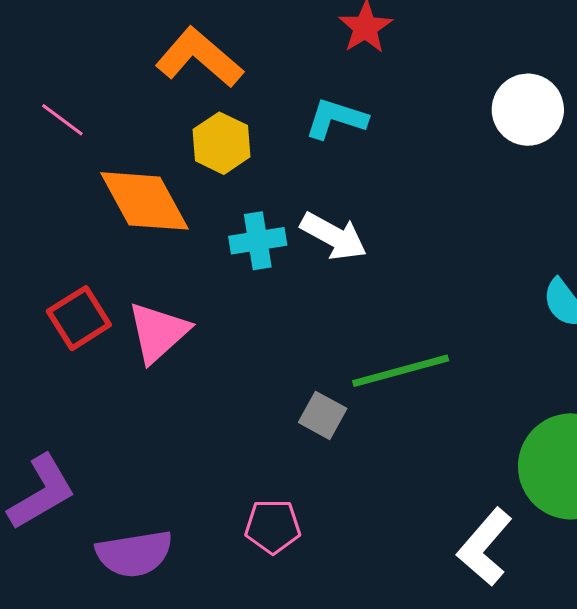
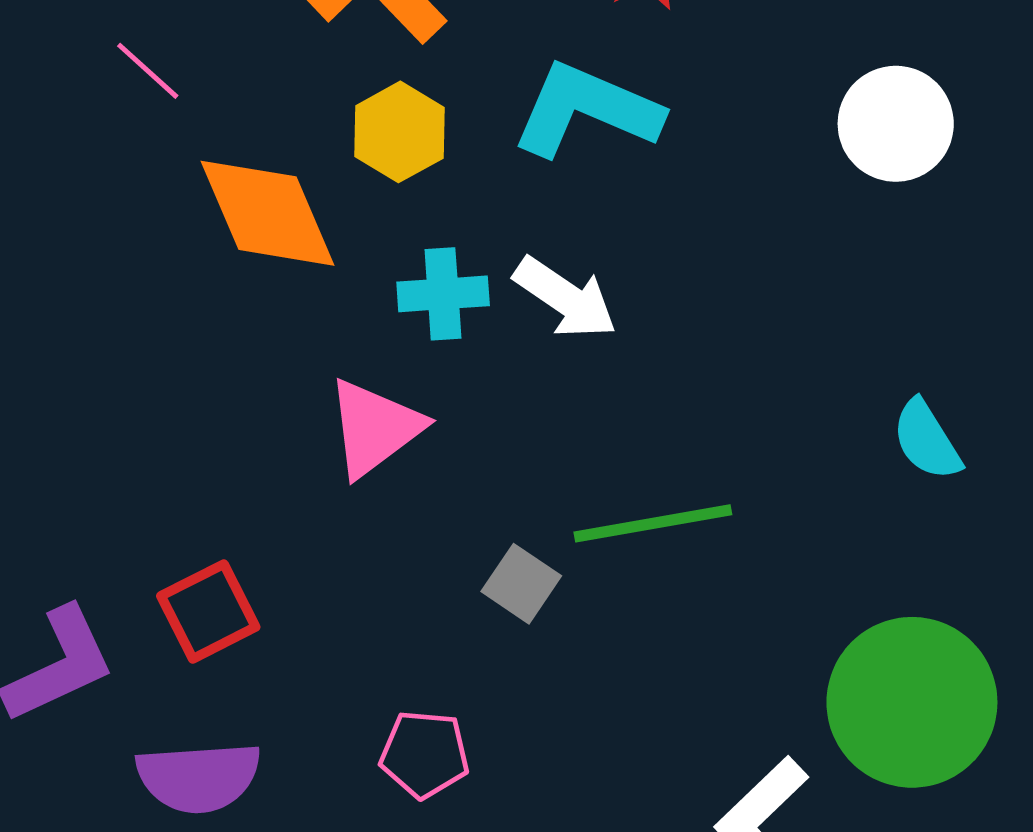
cyan L-shape: (336, 119) -> (587, 110), size x1.5
red square: (79, 318) -> (208, 611), moved
pink triangle: (158, 332) -> (374, 428), moved

